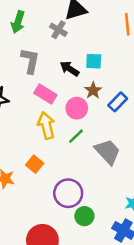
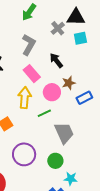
cyan square: (94, 61) -> (80, 38), moved, turned -32
green circle: (84, 216) -> (55, 161), moved

